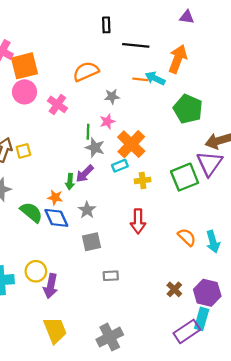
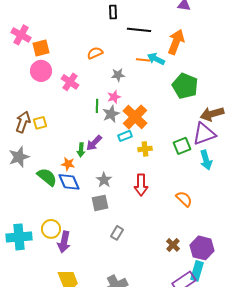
orange square: (25, 66) -> (41, 48), size x0.7
orange semicircle: (86, 72) -> (95, 53), size x0.7
gray star: (95, 148) -> (111, 114), moved, turned 30
purple triangle: (210, 163) -> (204, 134), turned 35
green square: (185, 177) -> (182, 146), size x0.7
gray star: (87, 210) -> (104, 180), moved
cyan arrow: (213, 242) -> (206, 160), moved
gray rectangle: (111, 276) -> (117, 233), turned -56

